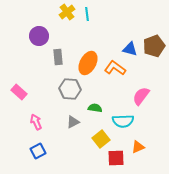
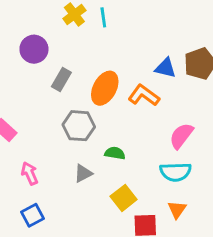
gray rectangle: (58, 57) -> (61, 79), turned 35
cyan semicircle: (123, 121) -> (176, 172), moved
orange triangle: (138, 147) -> (177, 209), turned -32

